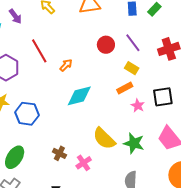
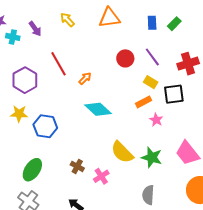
cyan diamond: (79, 96) -> (98, 109), turned 56
black square: (163, 97) -> (174, 94), moved

